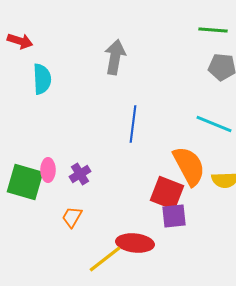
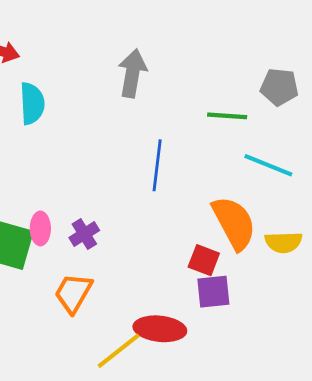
green line: (213, 30) -> (227, 116), moved
red square: (167, 193) -> (204, 260), size x0.7
orange trapezoid: (72, 217) -> (73, 293), size x1.4

